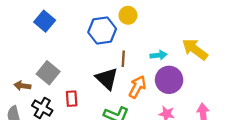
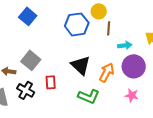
brown line: (123, 59) -> (109, 28), moved

